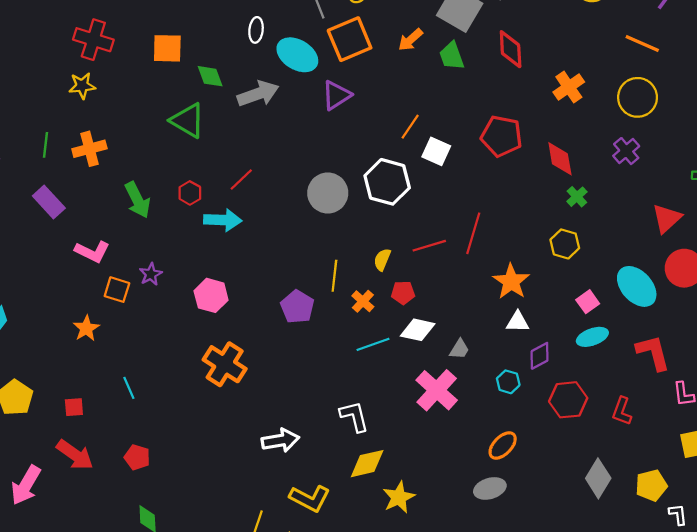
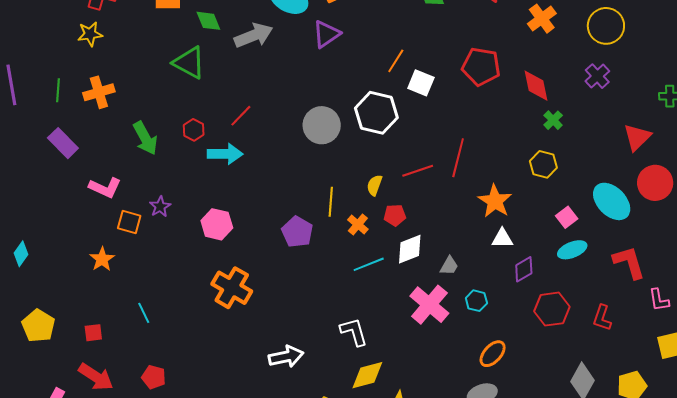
white diamond: (418, 330) -> (410, 249), turned -32
cyan hexagon: (508, 382) -> (476, 301), moved

